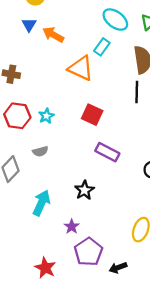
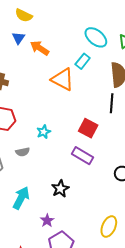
red square: (92, 115) -> (88, 128), moved
cyan star: (46, 116) -> (44, 132), moved

